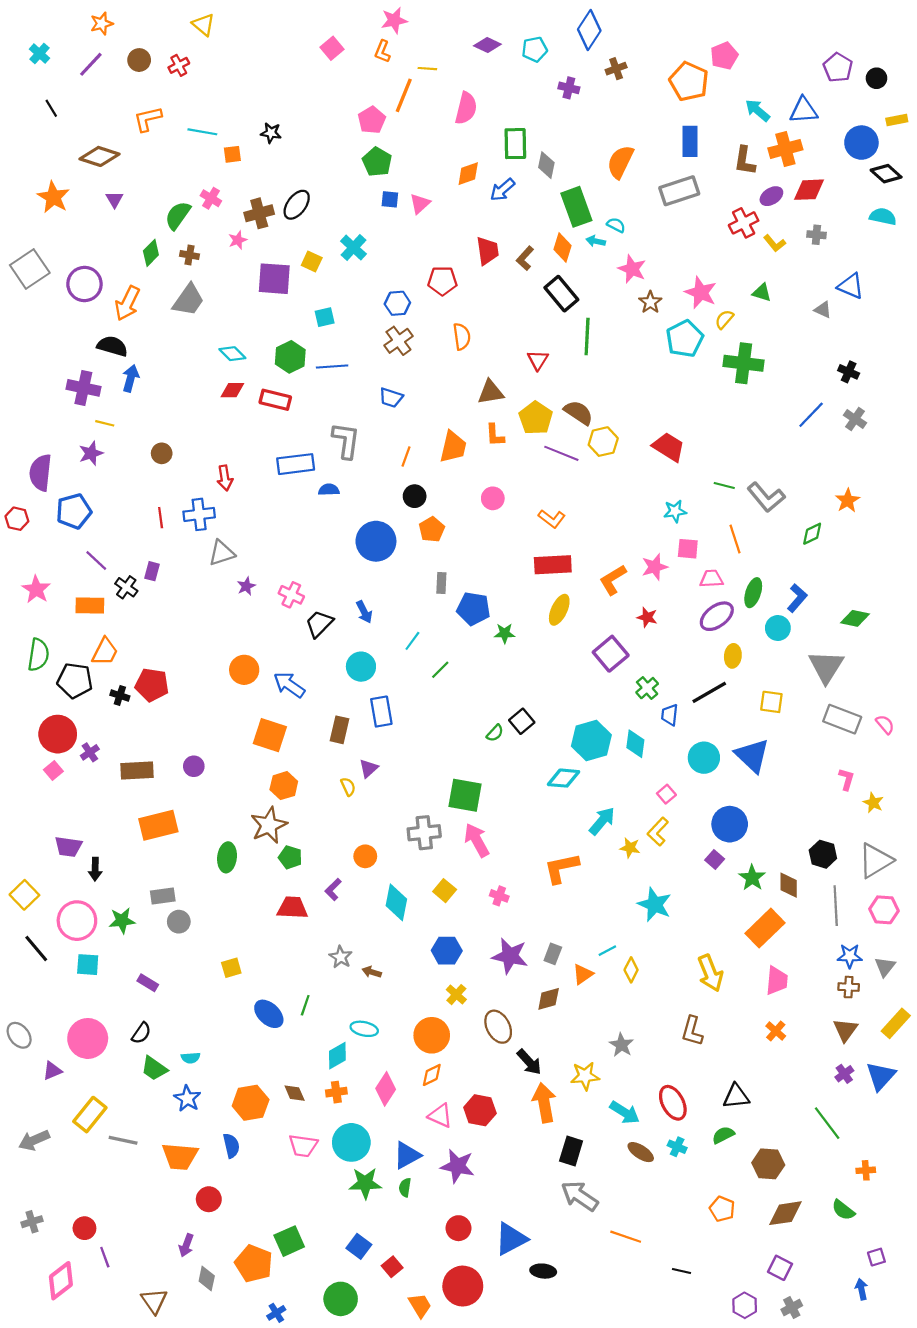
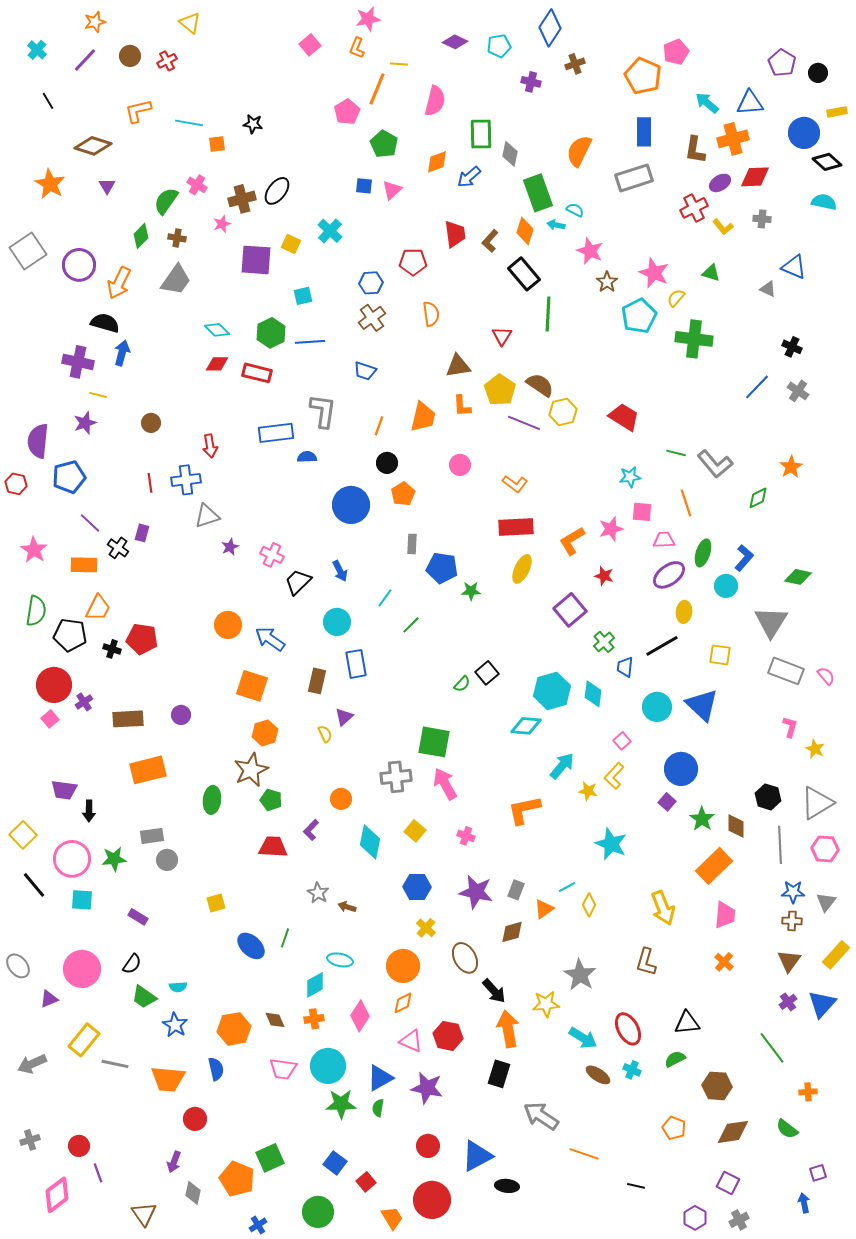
green pentagon: (377, 162) -> (384, 144), moved
gray star: (621, 1045) -> (580, 975), size x1.4
black rectangle: (571, 1151) -> (499, 1074), moved

